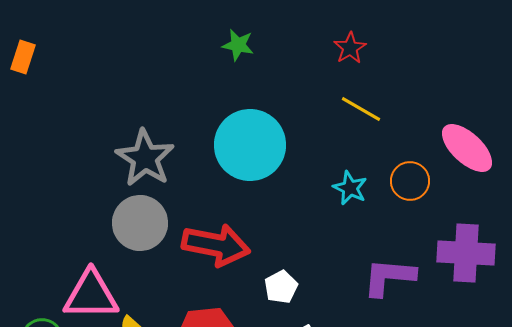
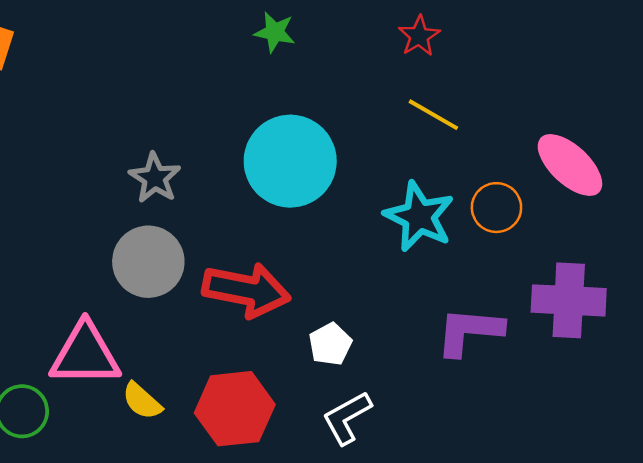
gray star: (145, 158) -> (155, 178), size x0.7
cyan star: (350, 188) -> (419, 217), size x1.6

